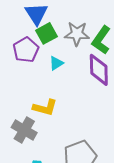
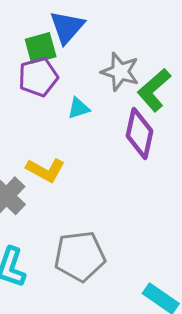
green square: (47, 33) -> (41, 48), moved

